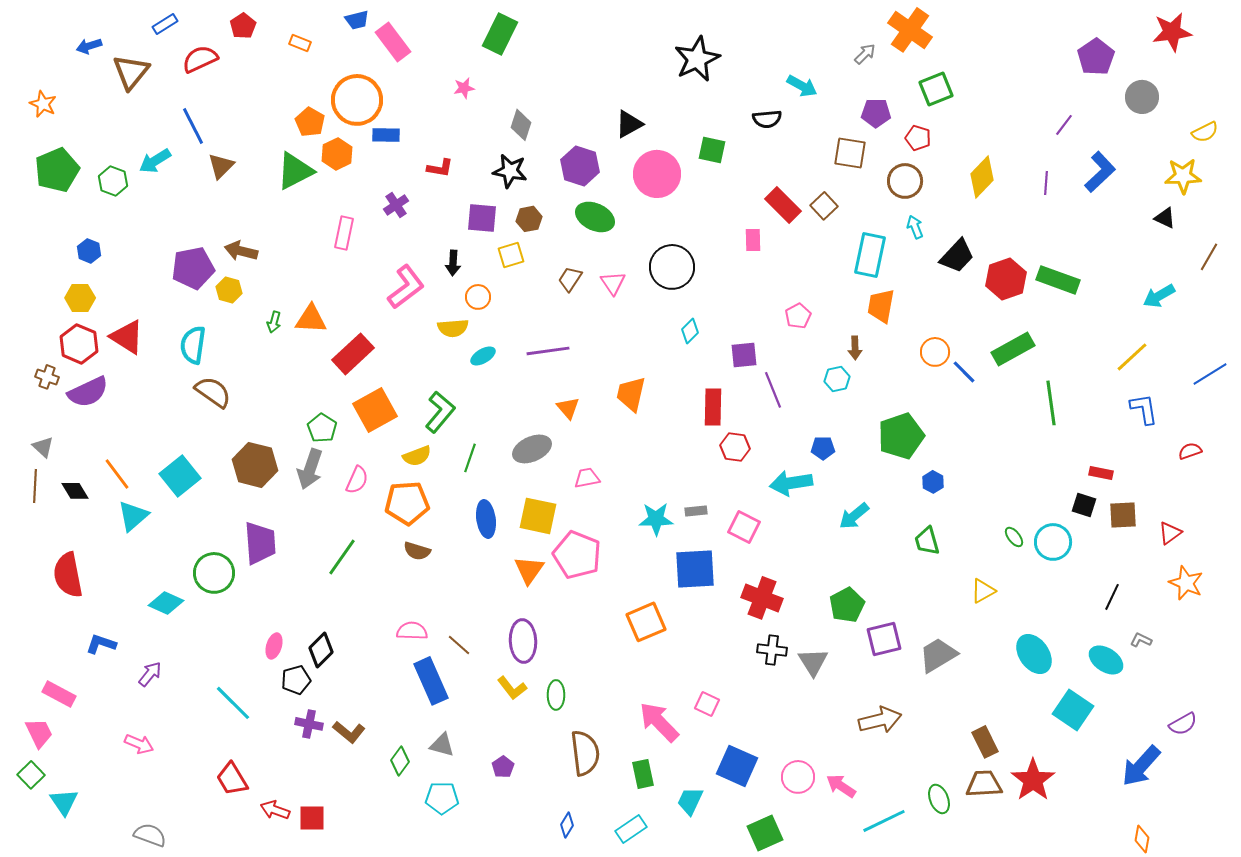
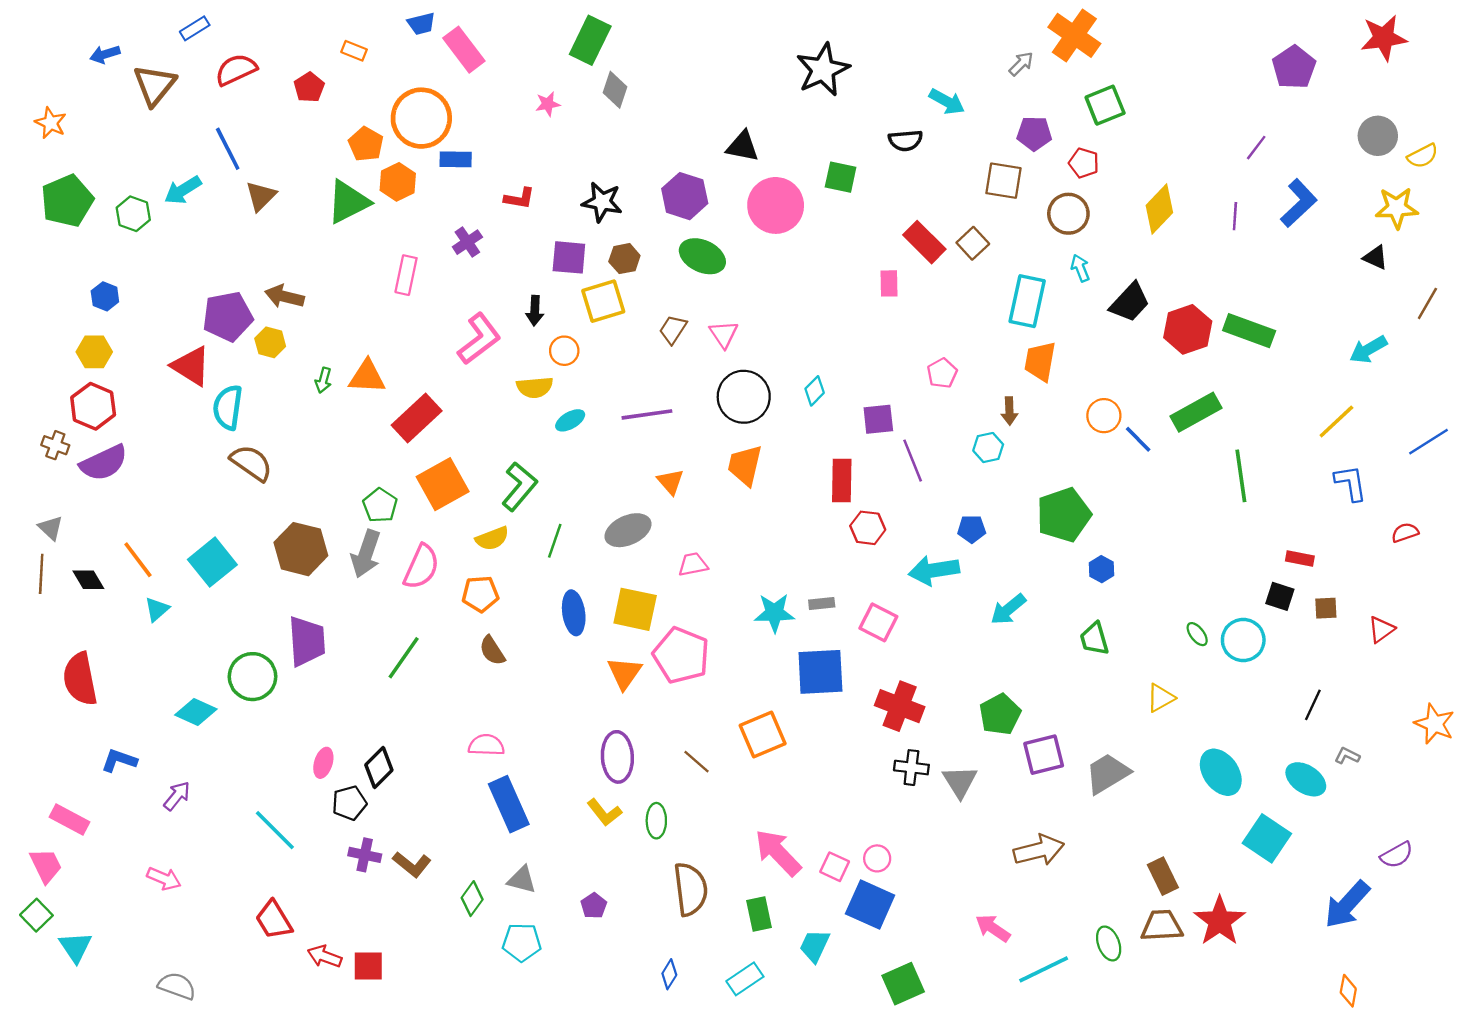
red pentagon: (243, 26) -> (309, 87), moved
gray circle: (1142, 97) -> (1378, 136), moved
black triangle: (629, 124) -> (743, 146), turned 40
gray diamond: (521, 125) -> (615, 90), moved
yellow square: (511, 255) -> (603, 301), size x1.4
black circle: (672, 267) -> (744, 397), moved
red triangle: (127, 337) -> (191, 366), moved
pink semicircle: (357, 480) -> (421, 567), size x1.4
orange pentagon: (407, 503) -> (480, 594), size x0.7
brown square: (1123, 515) -> (1326, 608), size x0.7
cyan triangle: (133, 516) -> (157, 609), size x0.7
brown semicircle: (417, 551) -> (492, 651), turned 40
orange star: (1186, 583) -> (1434, 724), moved
brown line: (459, 645) -> (696, 762), moved
pink square: (707, 704) -> (835, 867), moved
pink circle: (798, 777) -> (877, 858), moved, size x0.7

